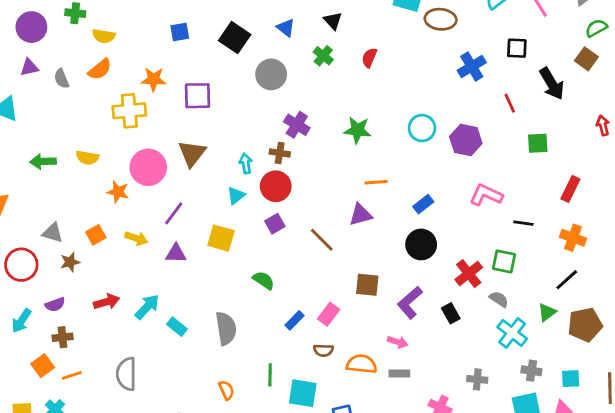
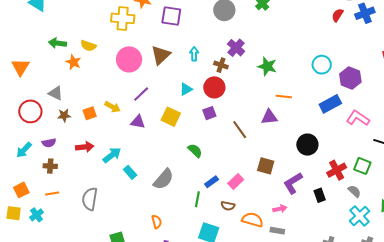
red semicircle: (369, 58) -> (338, 15), moved
blue cross: (472, 66) -> (365, 13), moved
green star: (357, 130) -> (267, 66), moved
cyan arrow: (246, 163) -> (194, 54), moved
orange star: (118, 192) -> (73, 62), moved
blue rectangle: (423, 204) -> (330, 104), moved, size x1.5
orange square: (96, 235) -> (90, 113), moved
gray semicircle: (226, 328) -> (163, 179), turned 40
pink arrow: (398, 342) -> (280, 209), turned -40
orange square: (43, 366) -> (21, 190), moved
green line: (270, 375) -> (197, 199), moved

